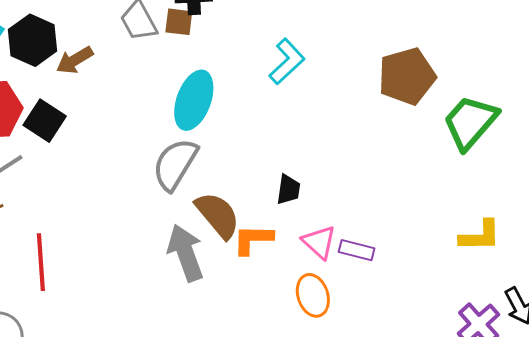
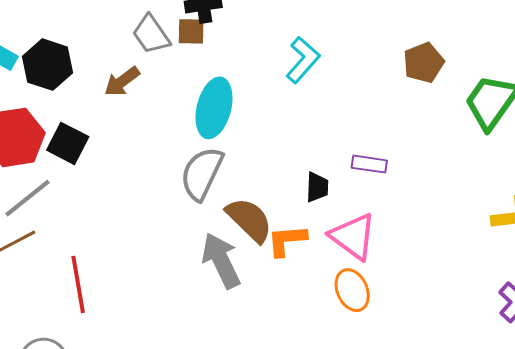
brown arrow: (75, 60) -> (122, 81), moved
brown pentagon: (407, 76) -> (424, 63), size x0.7
pink triangle: (319, 242) -> (353, 236), size x1.4
purple rectangle: (357, 250) -> (369, 164), moved

